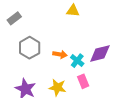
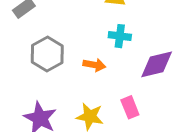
cyan cross: (77, 61) -> (120, 36), moved, turned -32

